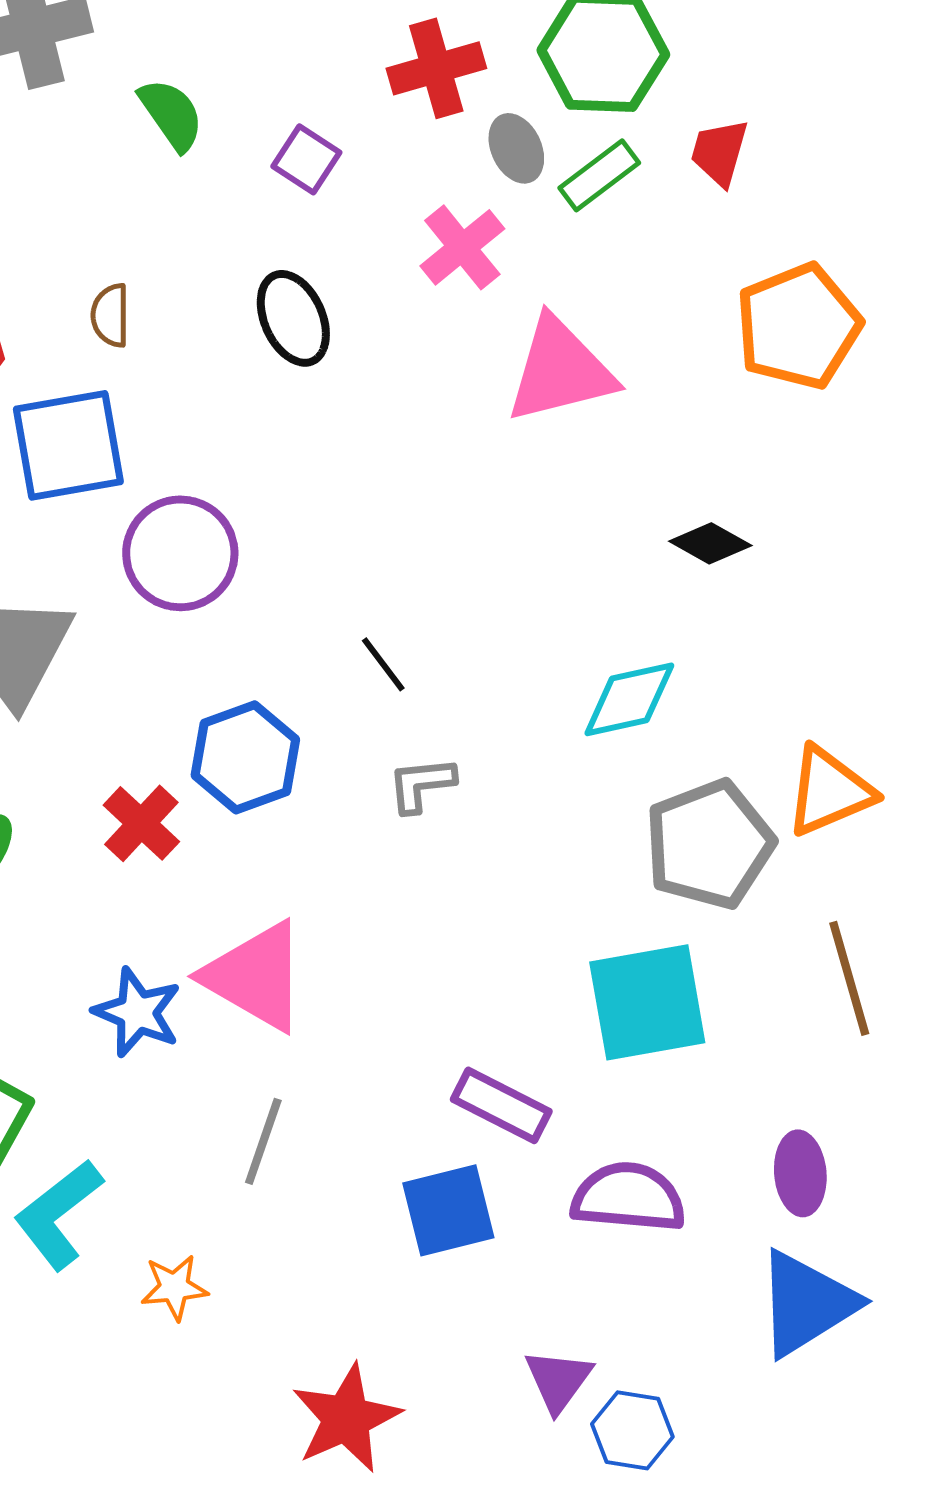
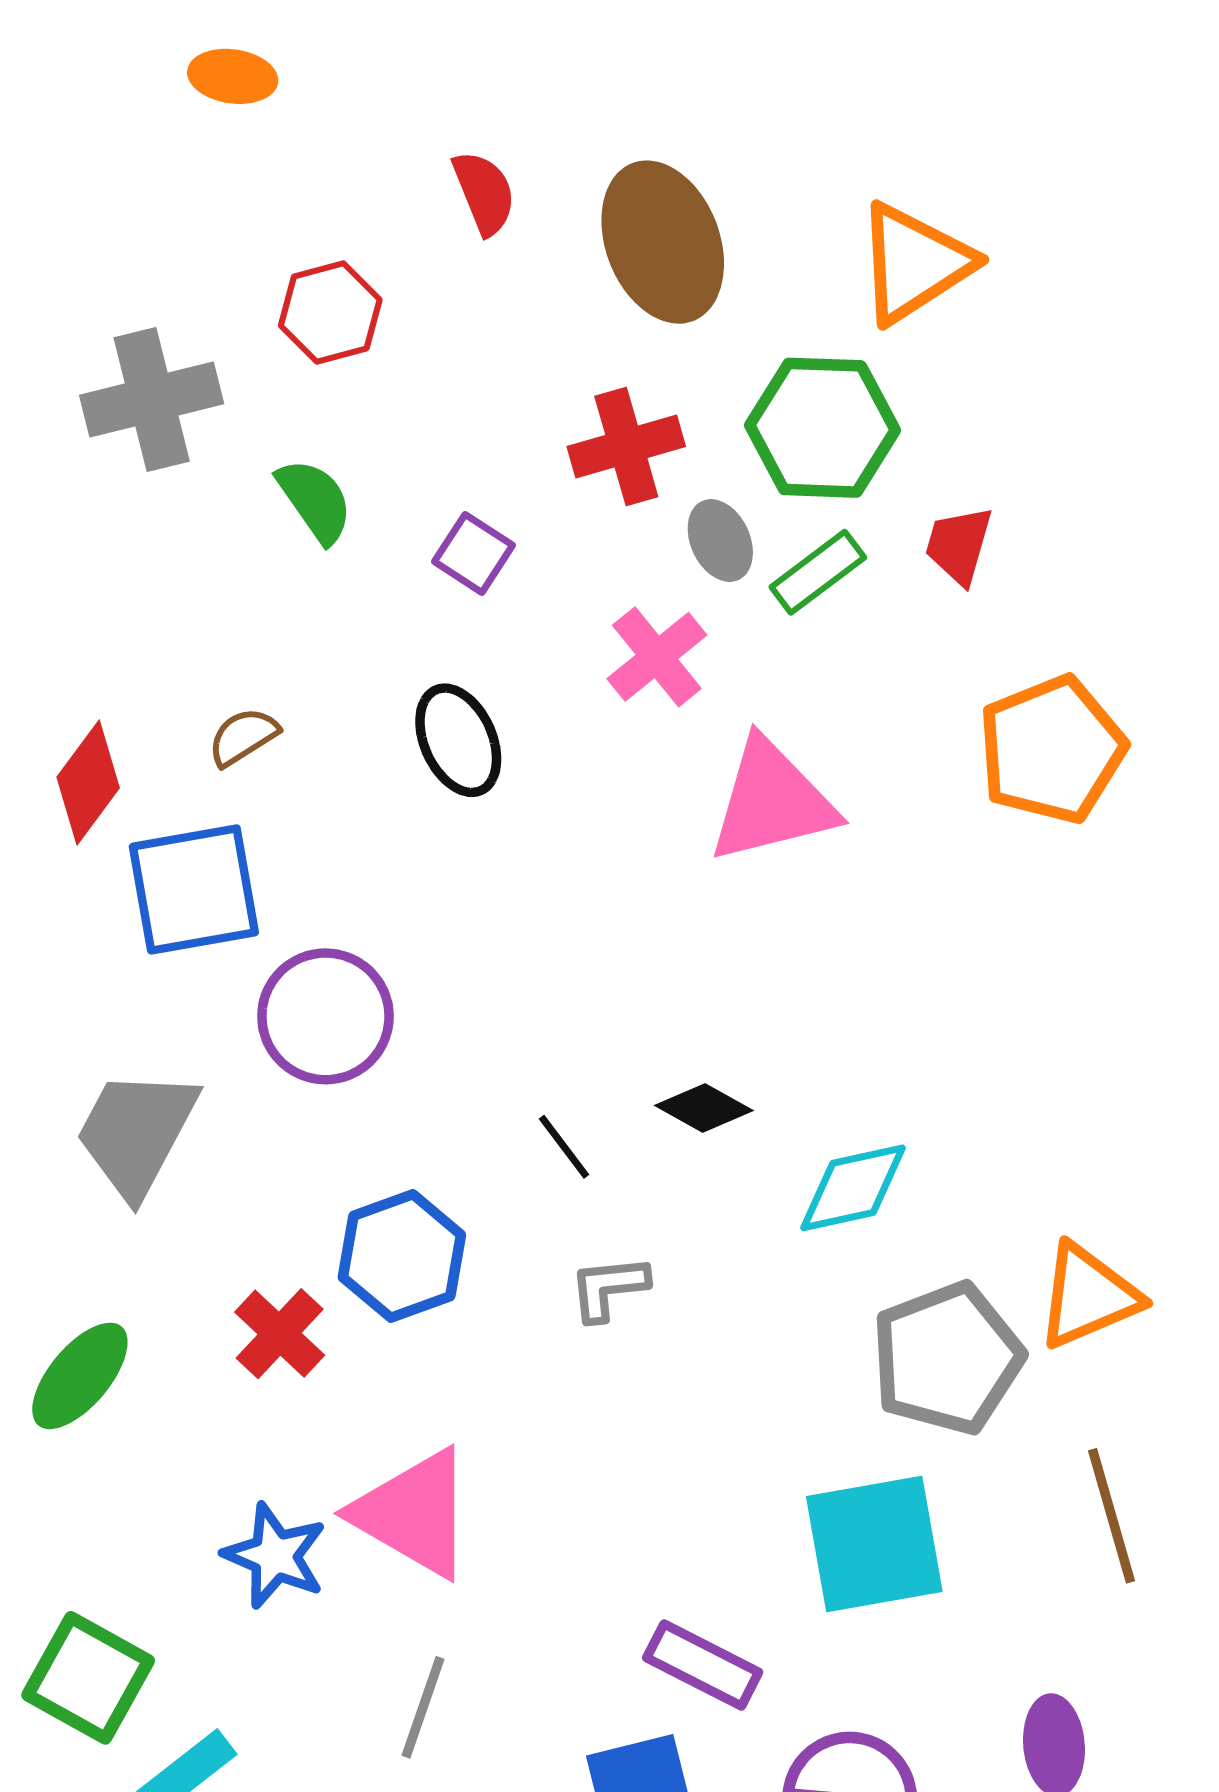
brown semicircle: (110, 315) -> (243, 737), turned 58
black diamond: (710, 543) -> (704, 1108), moved

